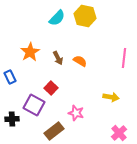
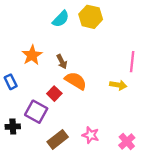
orange semicircle: (80, 61) -> (76, 81), moved, size x1.5
yellow arrow: (111, 97) -> (118, 85), moved
pink star: (76, 113) -> (91, 135), moved

